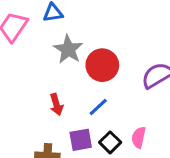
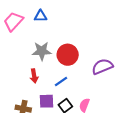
gray star: (68, 49) -> (42, 51), moved, turned 30

